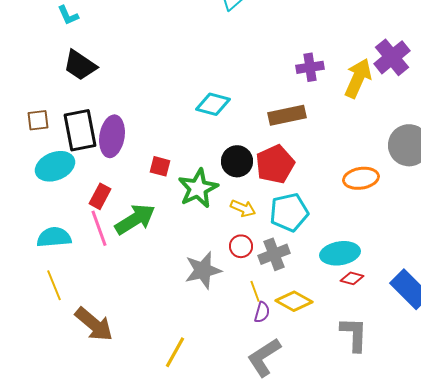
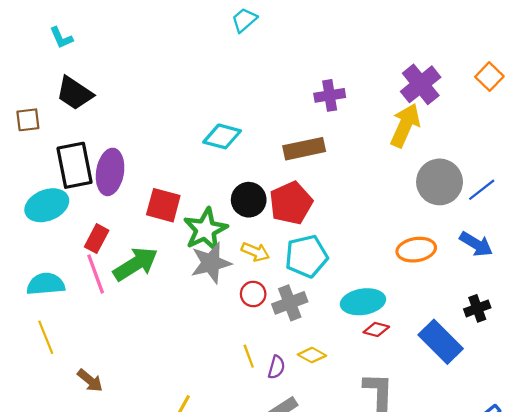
yellow arrow: (358, 78) -> (405, 125), moved
brown square: (38, 120) -> (28, 120), moved
red square: (160, 166) -> (163, 205), size x1.5
orange ellipse: (361, 178) -> (416, 250), moved
gray star: (203, 270) -> (211, 263), moved
yellow line: (255, 291) -> (249, 356), moved
yellow diamond: (294, 301) -> (312, 355), size x0.7
brown arrow: (94, 324) -> (90, 381), size x0.6

